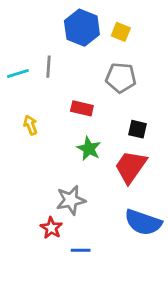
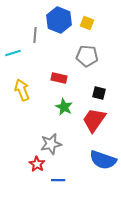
gray line: (49, 67) -> (35, 35), moved
yellow arrow: (30, 125) -> (22, 90), size x1.5

